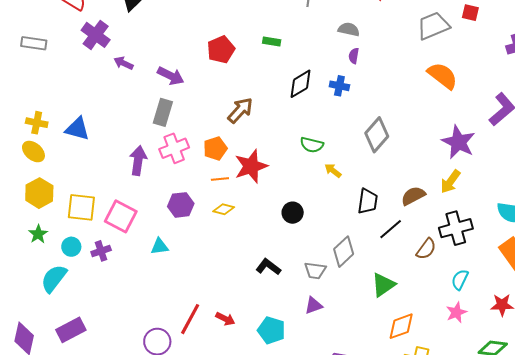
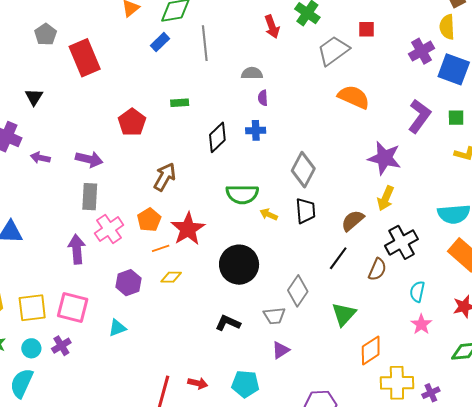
green semicircle: (312, 145) -> (242, 194), size x1.4
black trapezoid: (368, 201) -> (306, 211), moved
black circle: (293, 213) -> (239, 265), size x1.8

